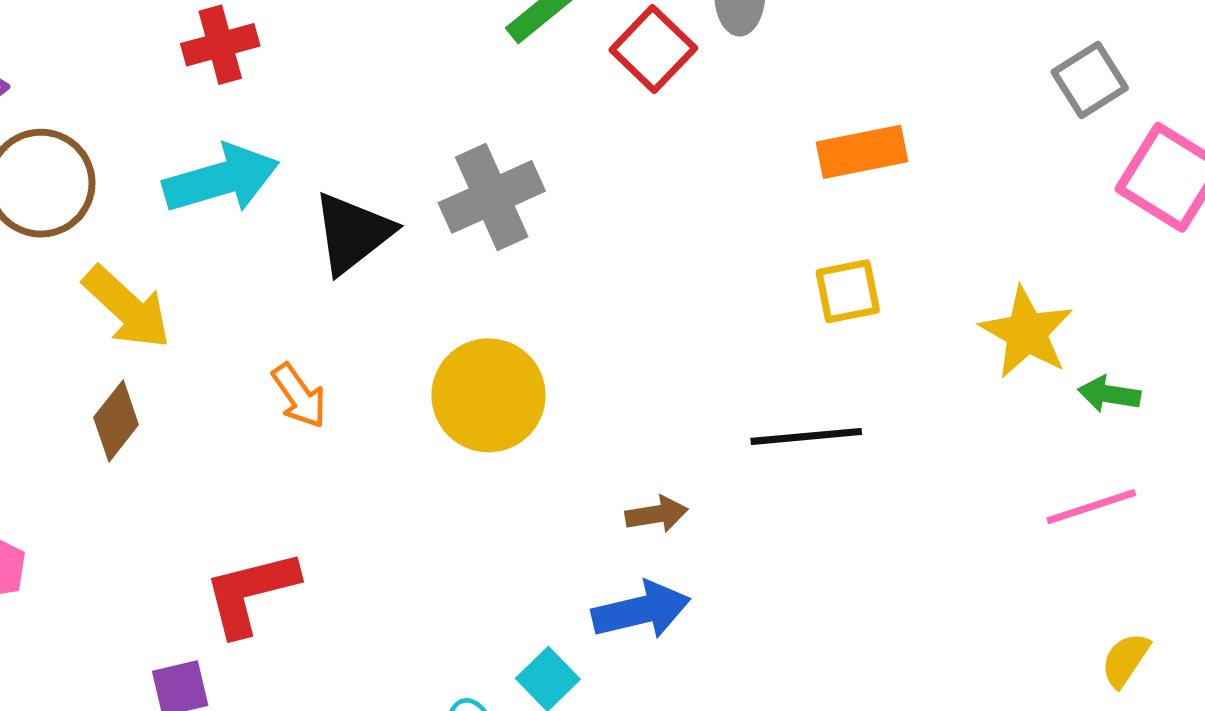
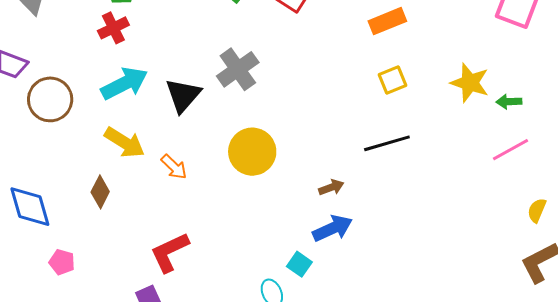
yellow arrow: (127, 307) -> (125, 142), moved

